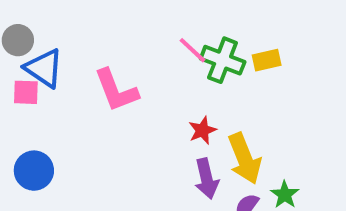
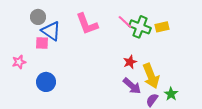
pink L-shape: (116, 90) -> (87, 24), moved
purple arrow: (206, 179) -> (132, 86), turned -36

